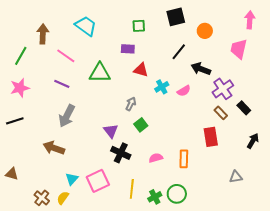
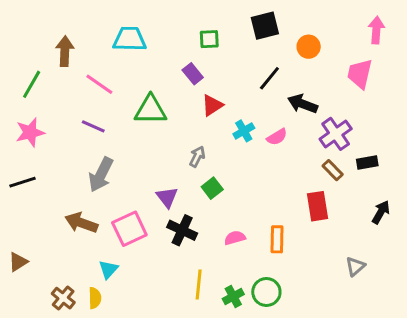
cyan trapezoid: (86, 26) -> (129, 39), turned -35
purple rectangle: (128, 49) -> (193, 74), turned 48
red triangle: (141, 70) -> (212, 105), turned -49
black rectangle: (244, 108) -> (367, 163), turned -56
brown triangle: (12, 174) -> (18, 262), turned -48
gray triangle: (236, 177) -> (355, 266), turned -32
pink square: (98, 181) -> (129, 229), moved
yellow semicircle: (63, 198) -> (95, 298), turned 144

